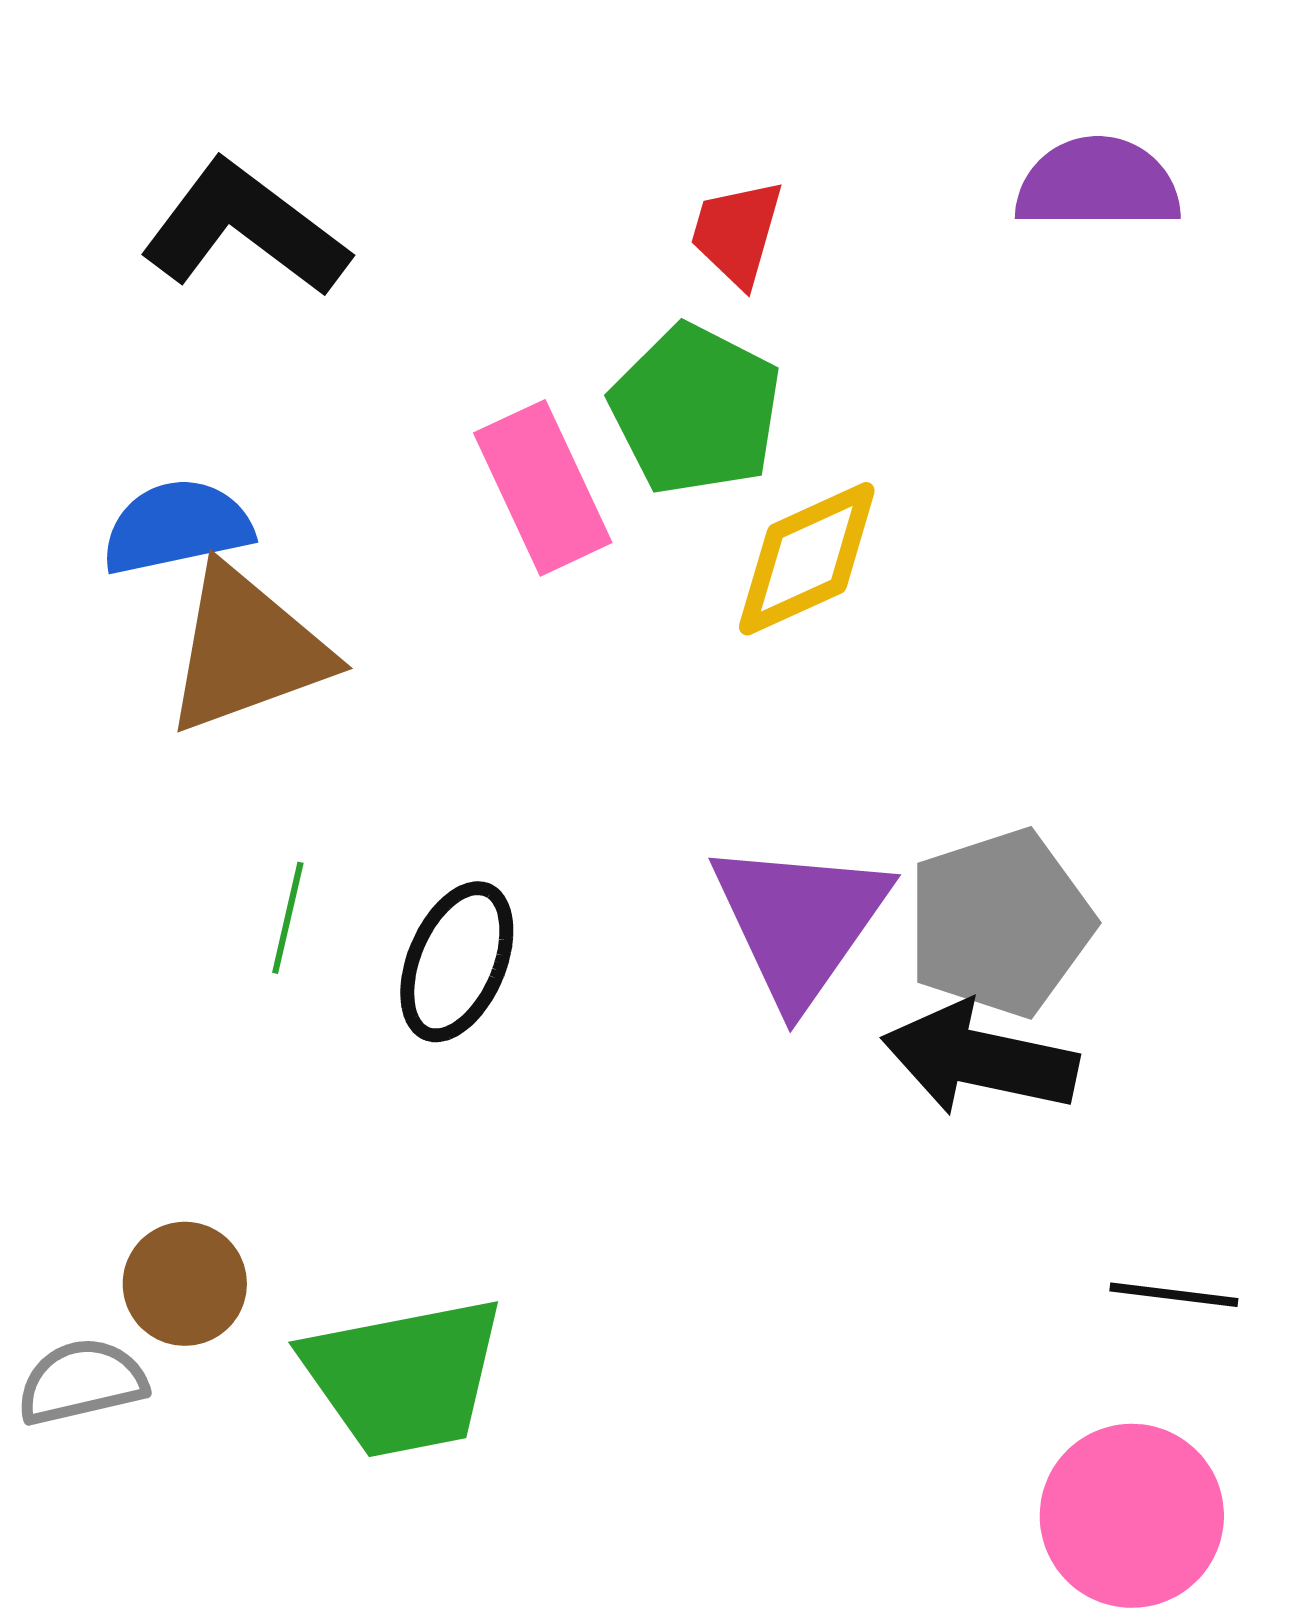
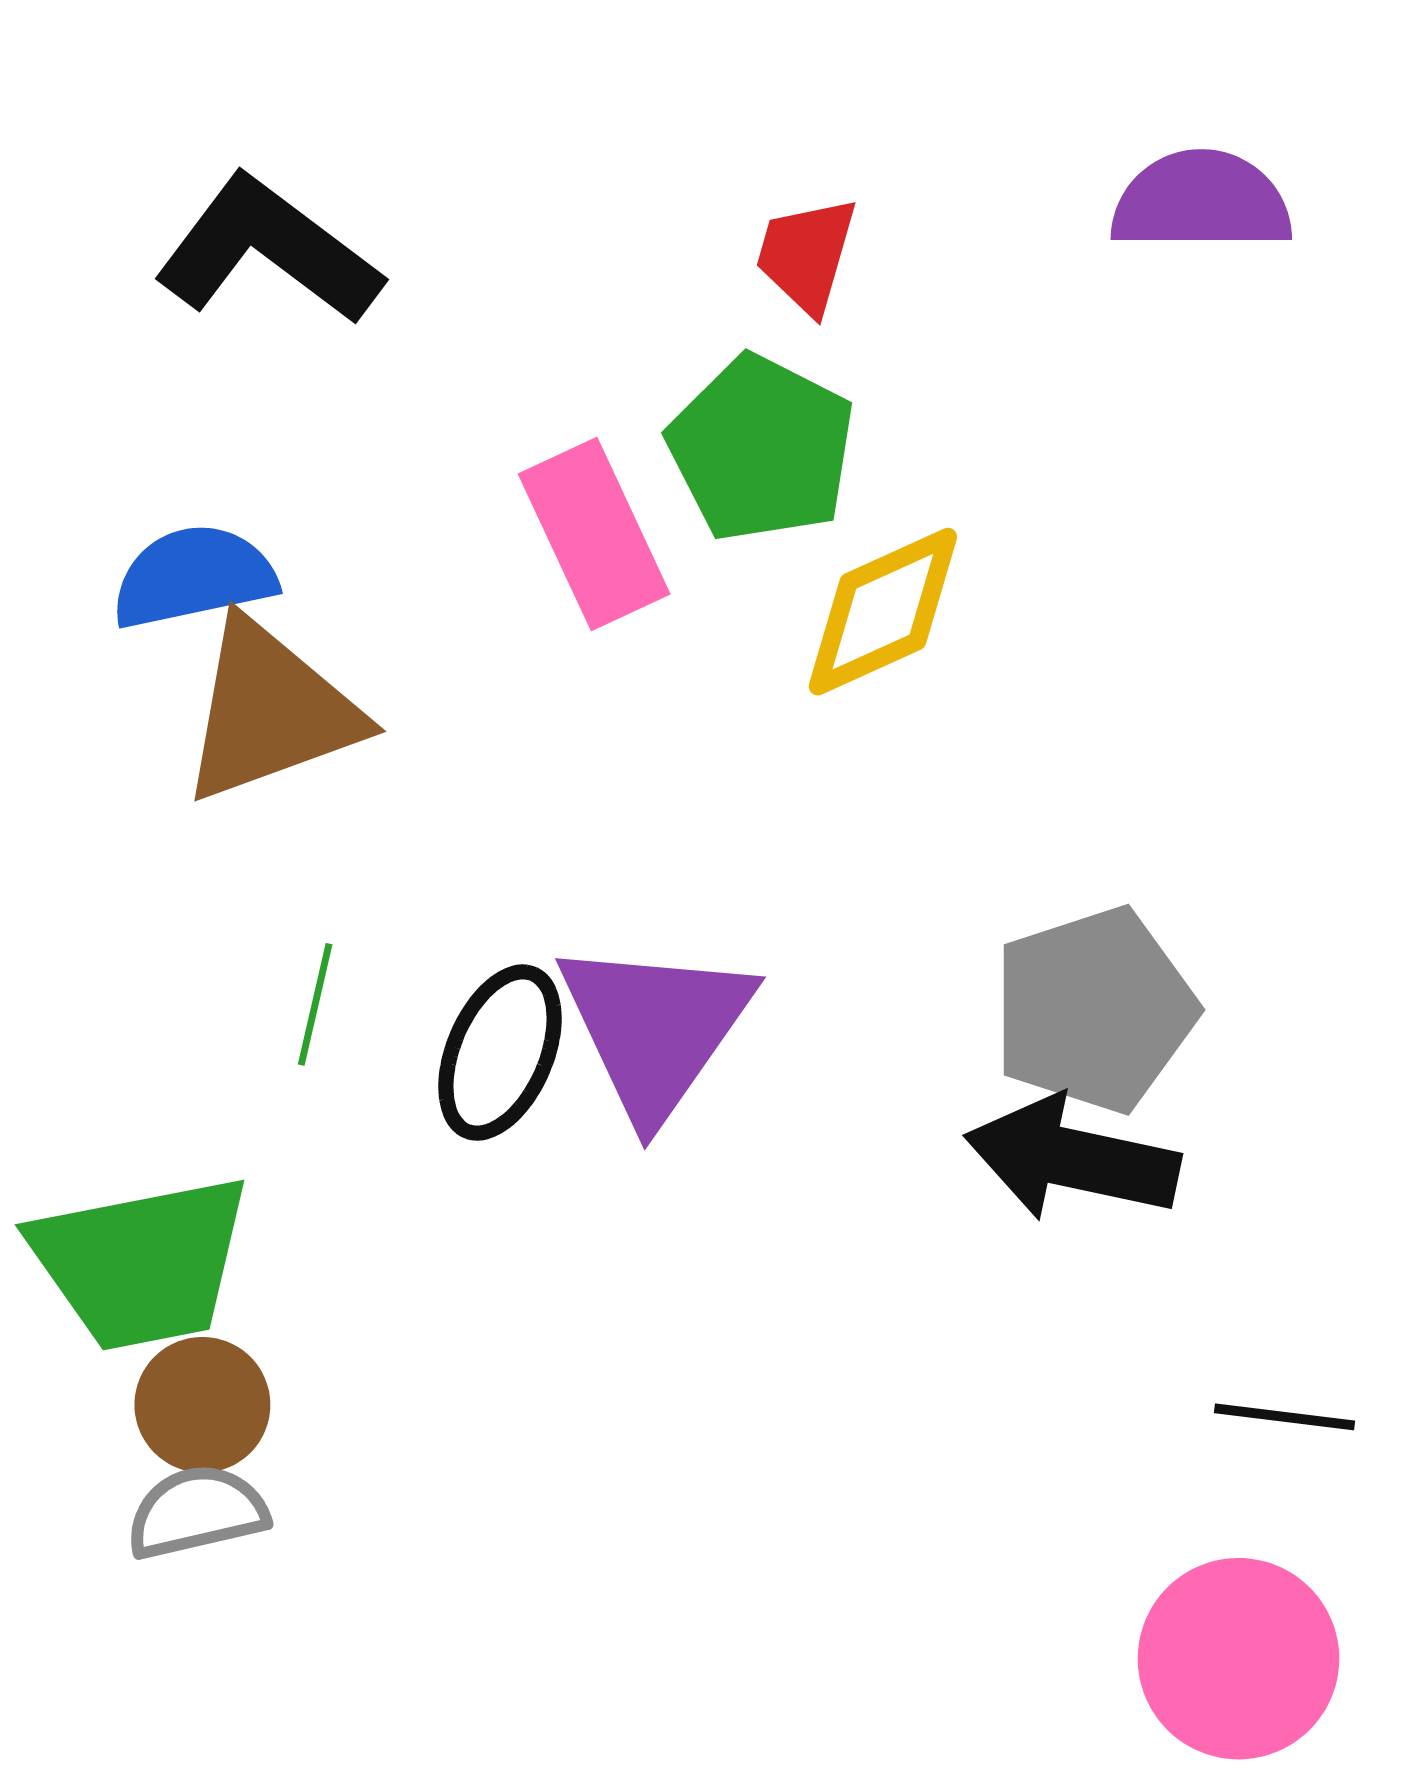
purple triangle: (800, 922) -> (655, 1028), moved
green trapezoid: (404, 1377) -> (141, 1263), moved
gray semicircle: (82, 1382) -> (197, 1512), moved

